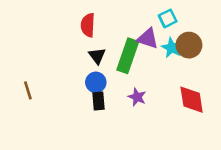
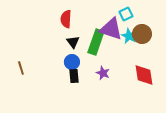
purple triangle: (148, 38) -> (111, 29), size x1.4

